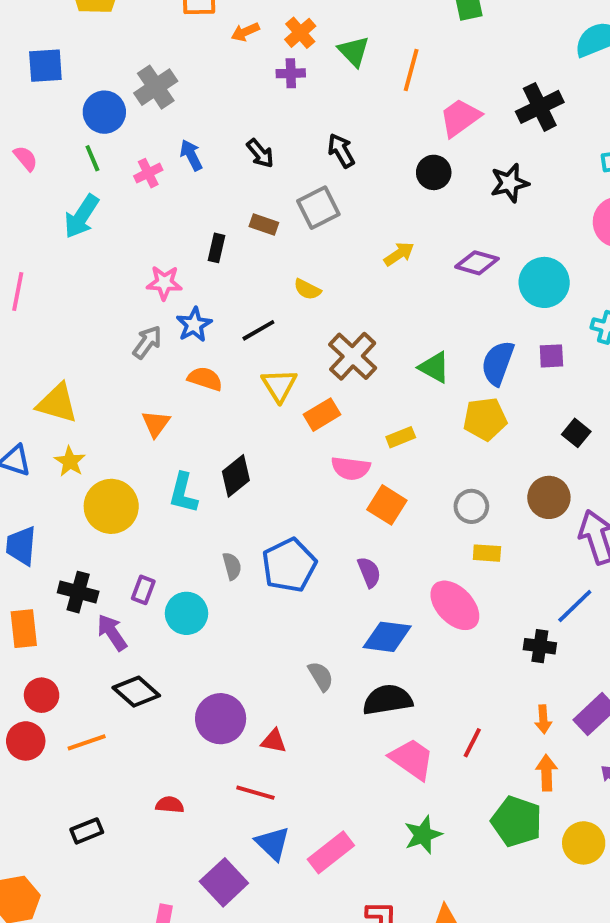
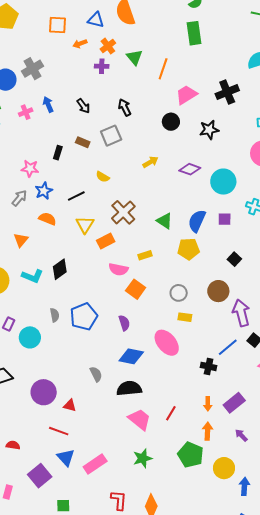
cyan L-shape: (183, 493) -> (32, 276), turned -85
red semicircle: (170, 805) -> (13, 445), moved

